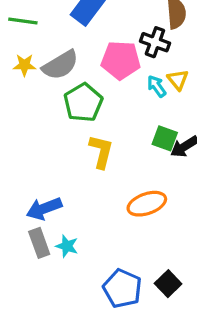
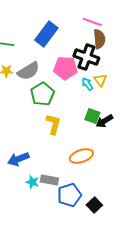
black cross: (155, 42) -> (86, 57), size x1.4
gray rectangle: (39, 243) -> (49, 180), moved, turned -60
blue pentagon: (122, 289) -> (69, 195), moved, turned 30

